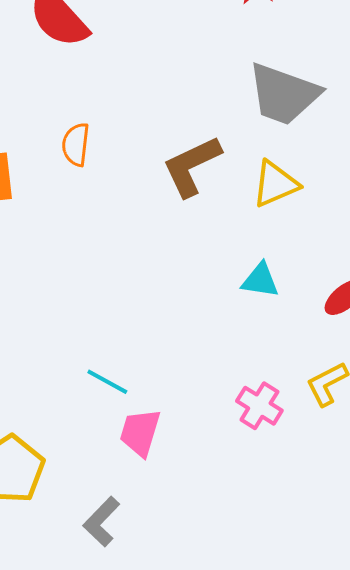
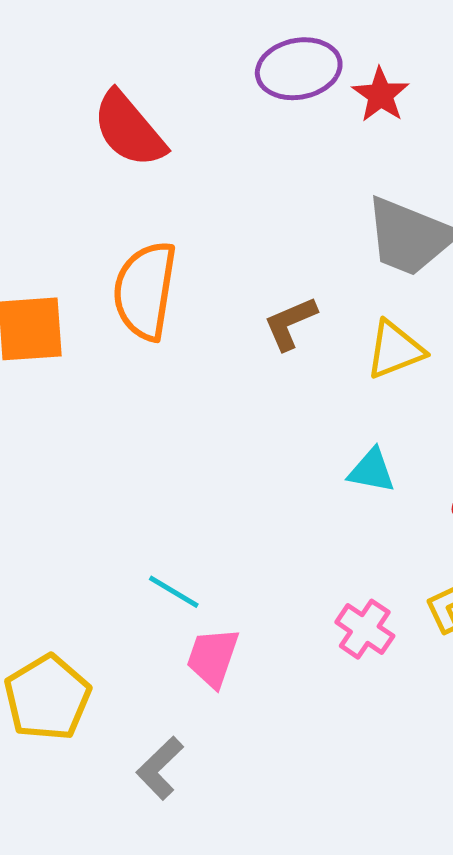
orange semicircle: (76, 144) -> (145, 291), size x1.8
brown L-shape: (192, 166) -> (290, 323), size x0.7

